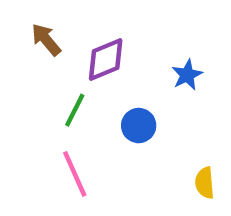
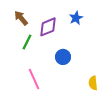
blue star: (187, 75) -> (76, 18), moved
green line: (75, 110) -> (27, 42), moved

